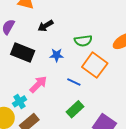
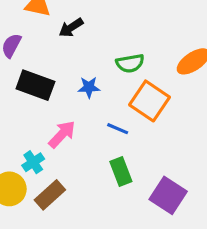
black arrow: (46, 26) -> (71, 28), moved
green rectangle: (75, 109) -> (121, 171), turned -66

